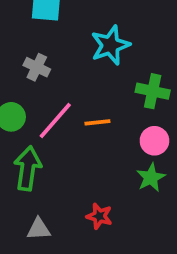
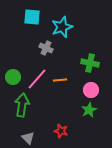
cyan star: (110, 45) -> (62, 27), moved
gray cross: (37, 67) -> (46, 48), moved
gray triangle: (39, 229) -> (28, 138), turned 48

